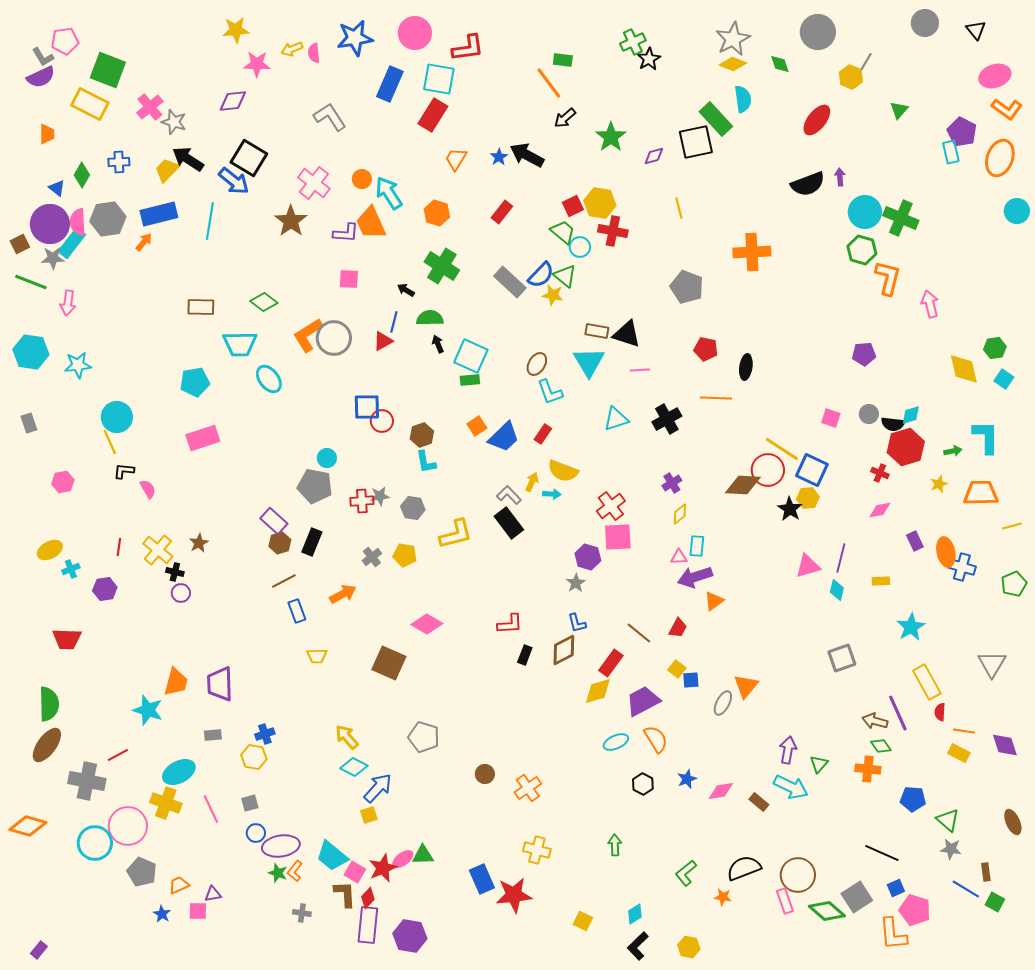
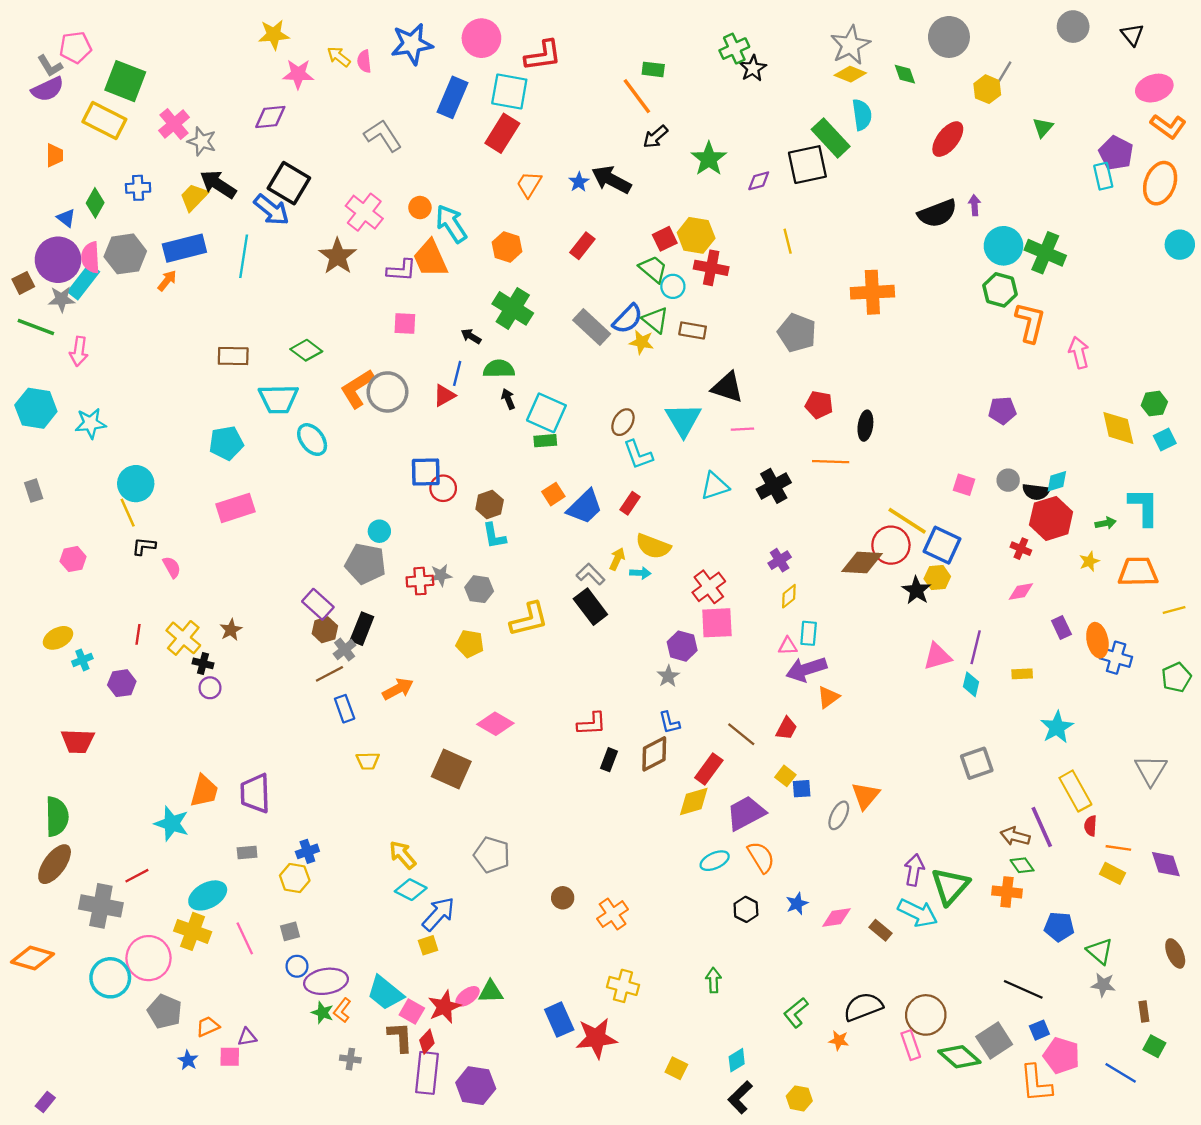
yellow arrow: (292, 49) -> (339, 57), turned 60
brown rectangle: (597, 331) -> (693, 330), moved
cyan square: (1004, 379) -> (1165, 440), turned 30
gray cross: (372, 557) -> (345, 650), moved
green triangle: (819, 764) -> (950, 886), size x1.8
blue line: (966, 889) -> (1121, 1073), moved

